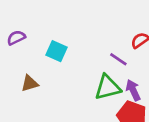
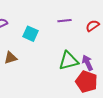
purple line: (118, 59) -> (65, 21), moved, turned -40

